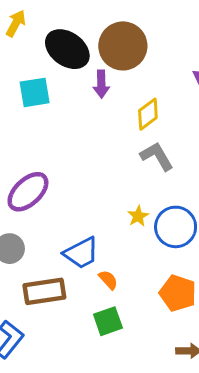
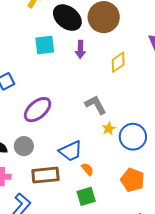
purple arrow: (101, 84) -> (80, 49), moved
gray L-shape: (157, 156) -> (96, 105), moved

